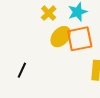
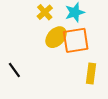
black line: (22, 70) -> (14, 70), turned -63

